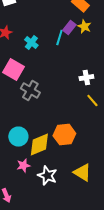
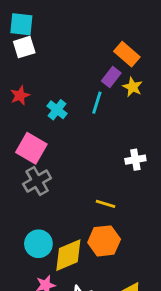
purple rectangle: (69, 28) -> (111, 77), moved
gray cross: (30, 91) -> (37, 181), moved, turned 30
yellow line: (92, 101) -> (105, 204), moved, turned -32

